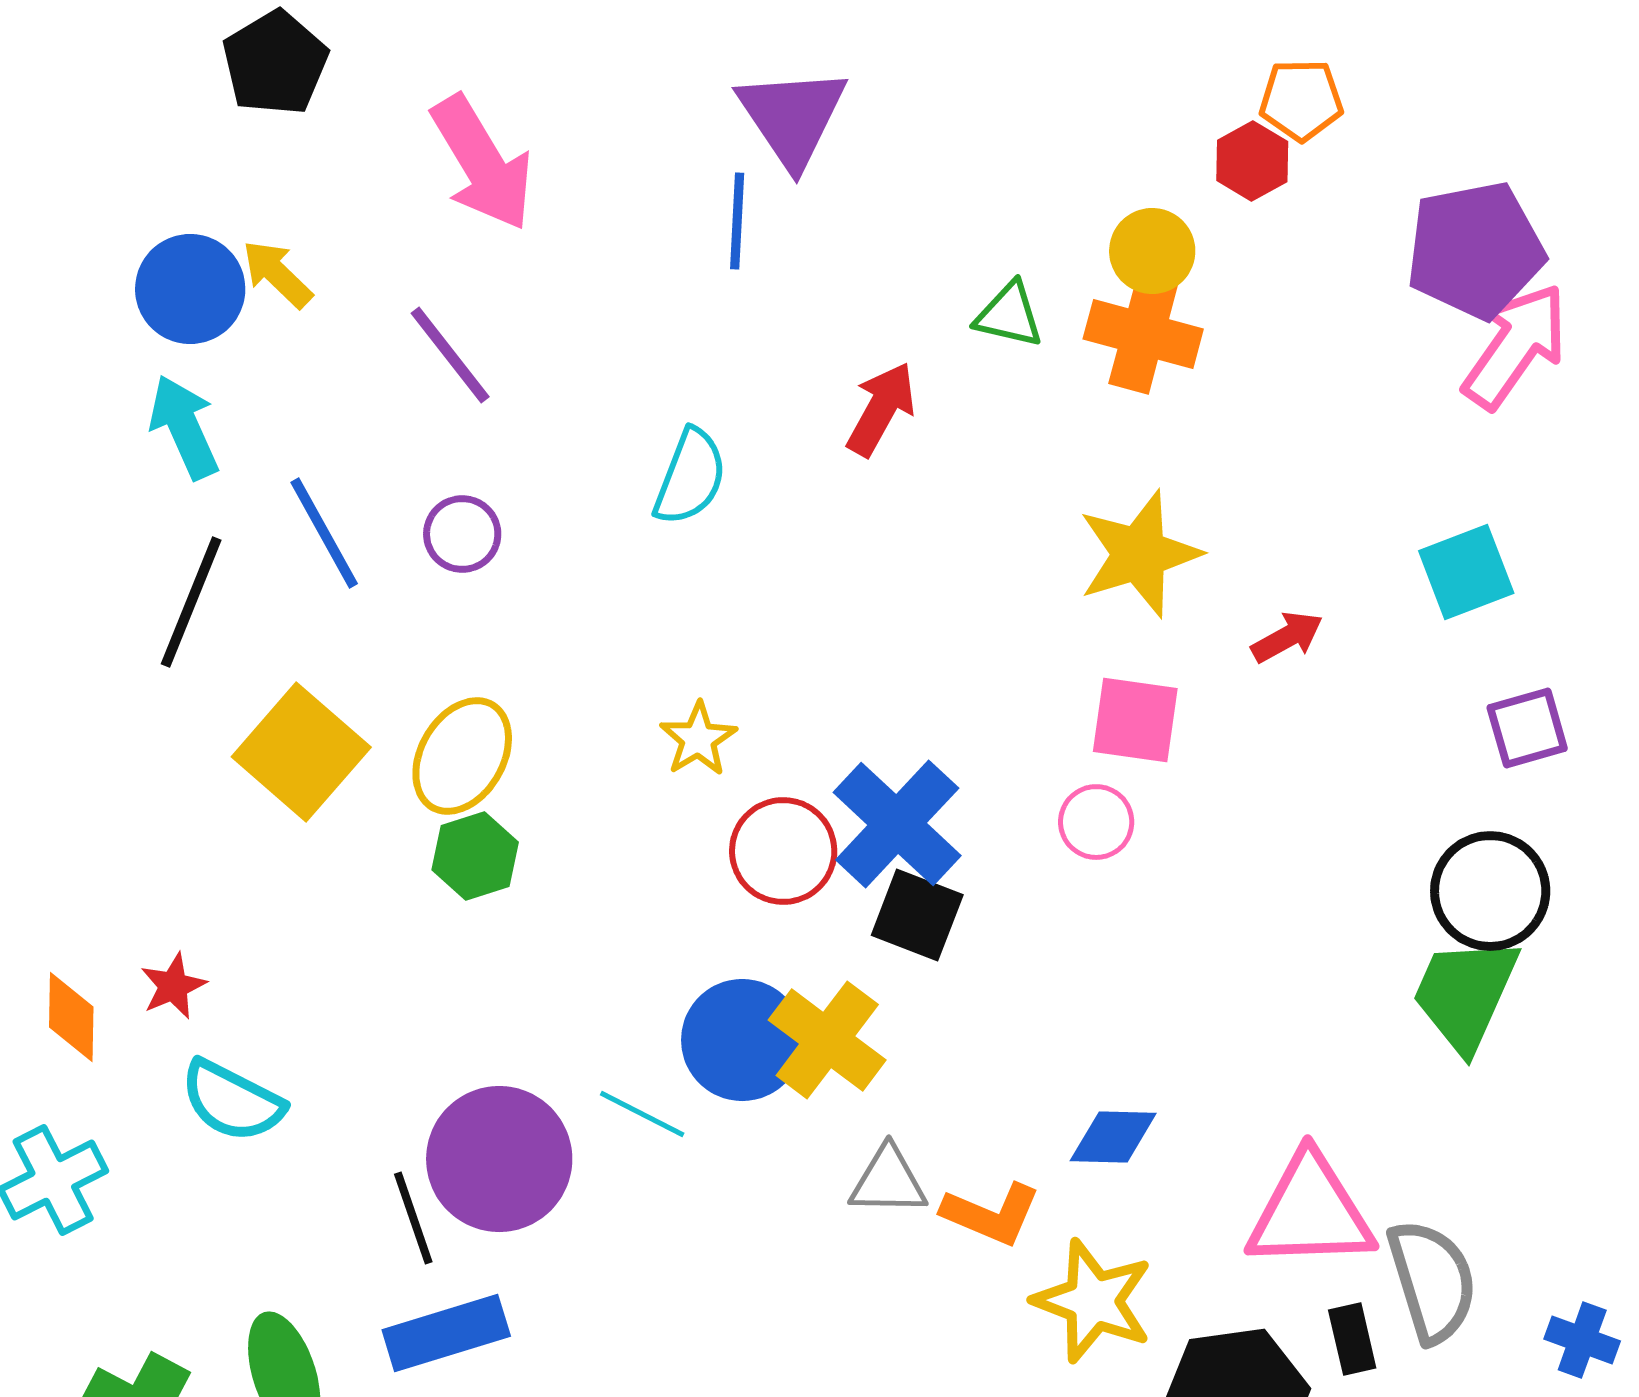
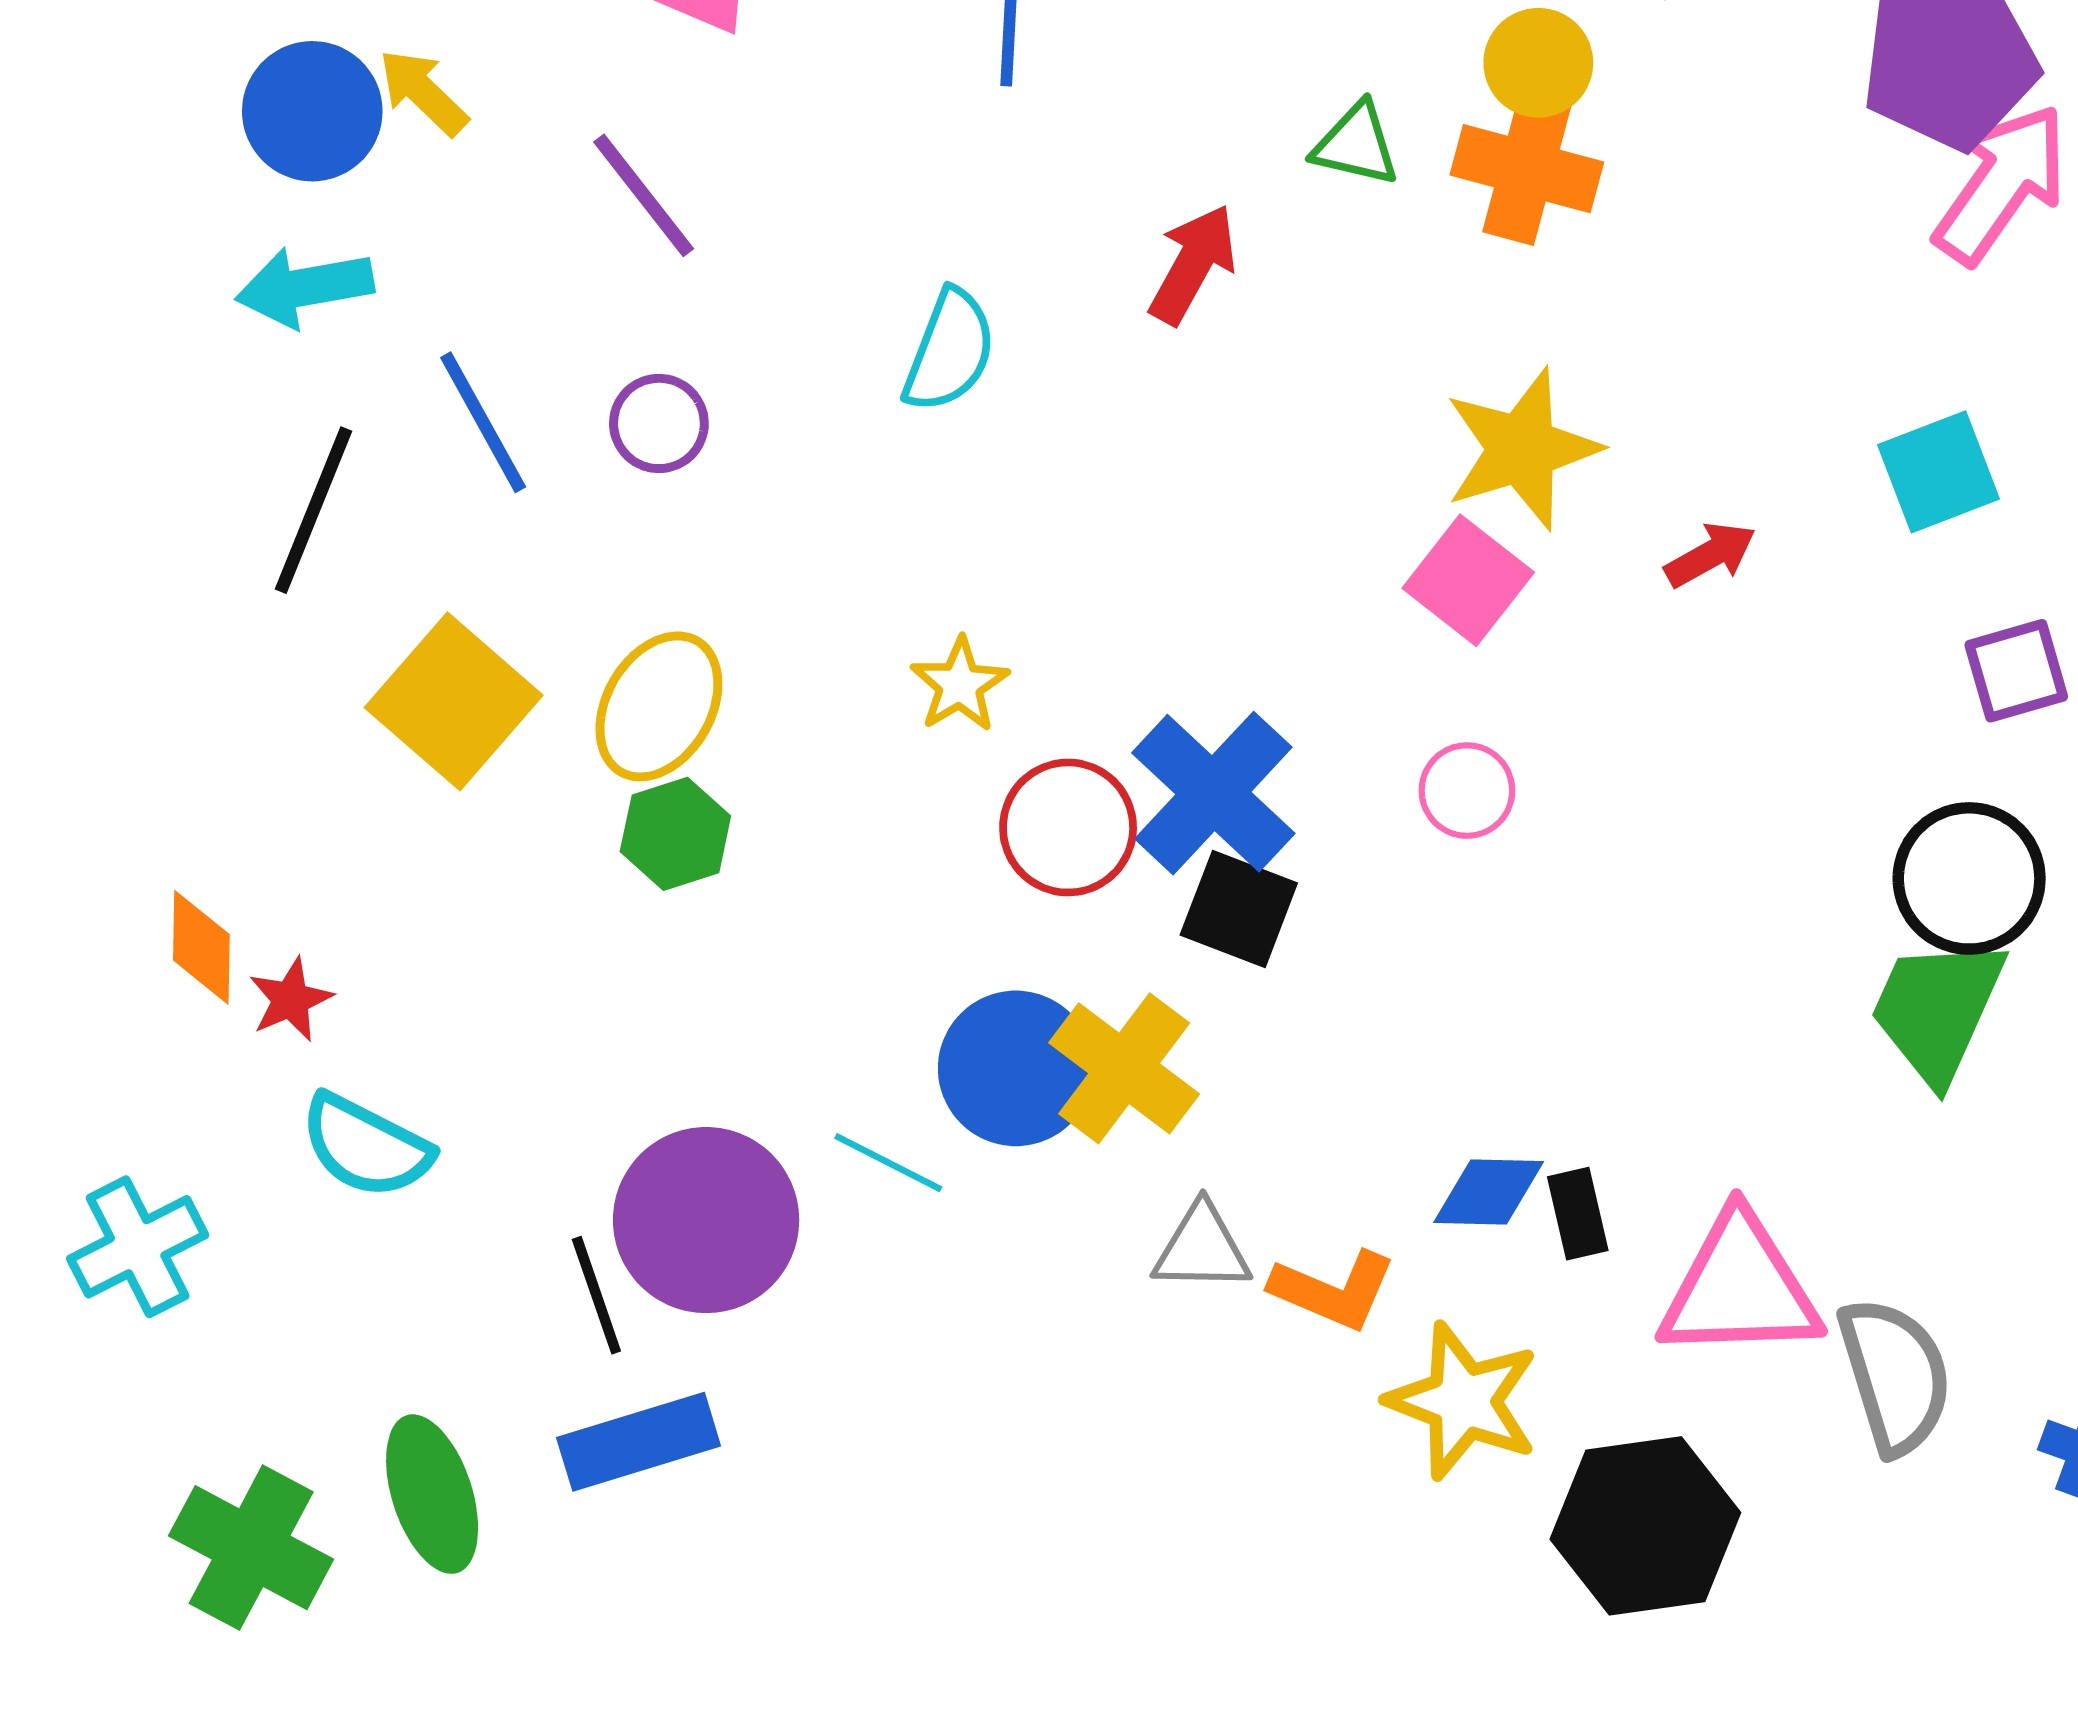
cyan arrow: (184, 427) -> (305, 287), turned -76
pink square: (1135, 720) -> (1468, 580), moved, turned 30
orange diamond: (71, 1017) -> (201, 947), moved
black rectangle: (1352, 1339) -> (1578, 1214), moved

